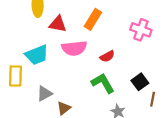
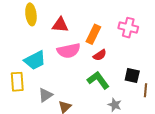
orange rectangle: (93, 19) -> (93, 34), moved
red triangle: (58, 24) -> (60, 25), moved
black square: (140, 82) -> (132, 75), turned -35

